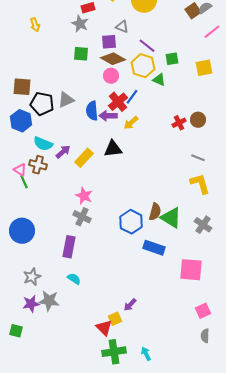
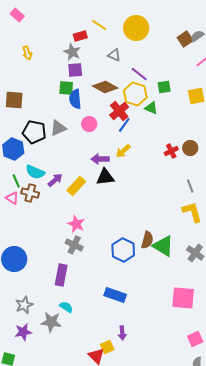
purple square: (109, 42) -> (75, 70), moved
green square: (81, 54) -> (66, 88), moved
pink circle: (111, 76) -> (89, 124), moved
brown square: (22, 87) -> (14, 100), moved
red cross: (118, 102) -> (119, 111), moved
blue semicircle: (92, 111) -> (75, 99), moved
purple arrow: (108, 116) -> (100, 159), moved
gray line: (198, 158) -> (190, 186), turned 48
green line: (24, 182) -> (16, 181), moved
blue rectangle: (154, 248) -> (115, 295), moved
gray star: (49, 301) -> (51, 322), moved
purple arrow: (130, 305) -> (122, 333), turned -48

